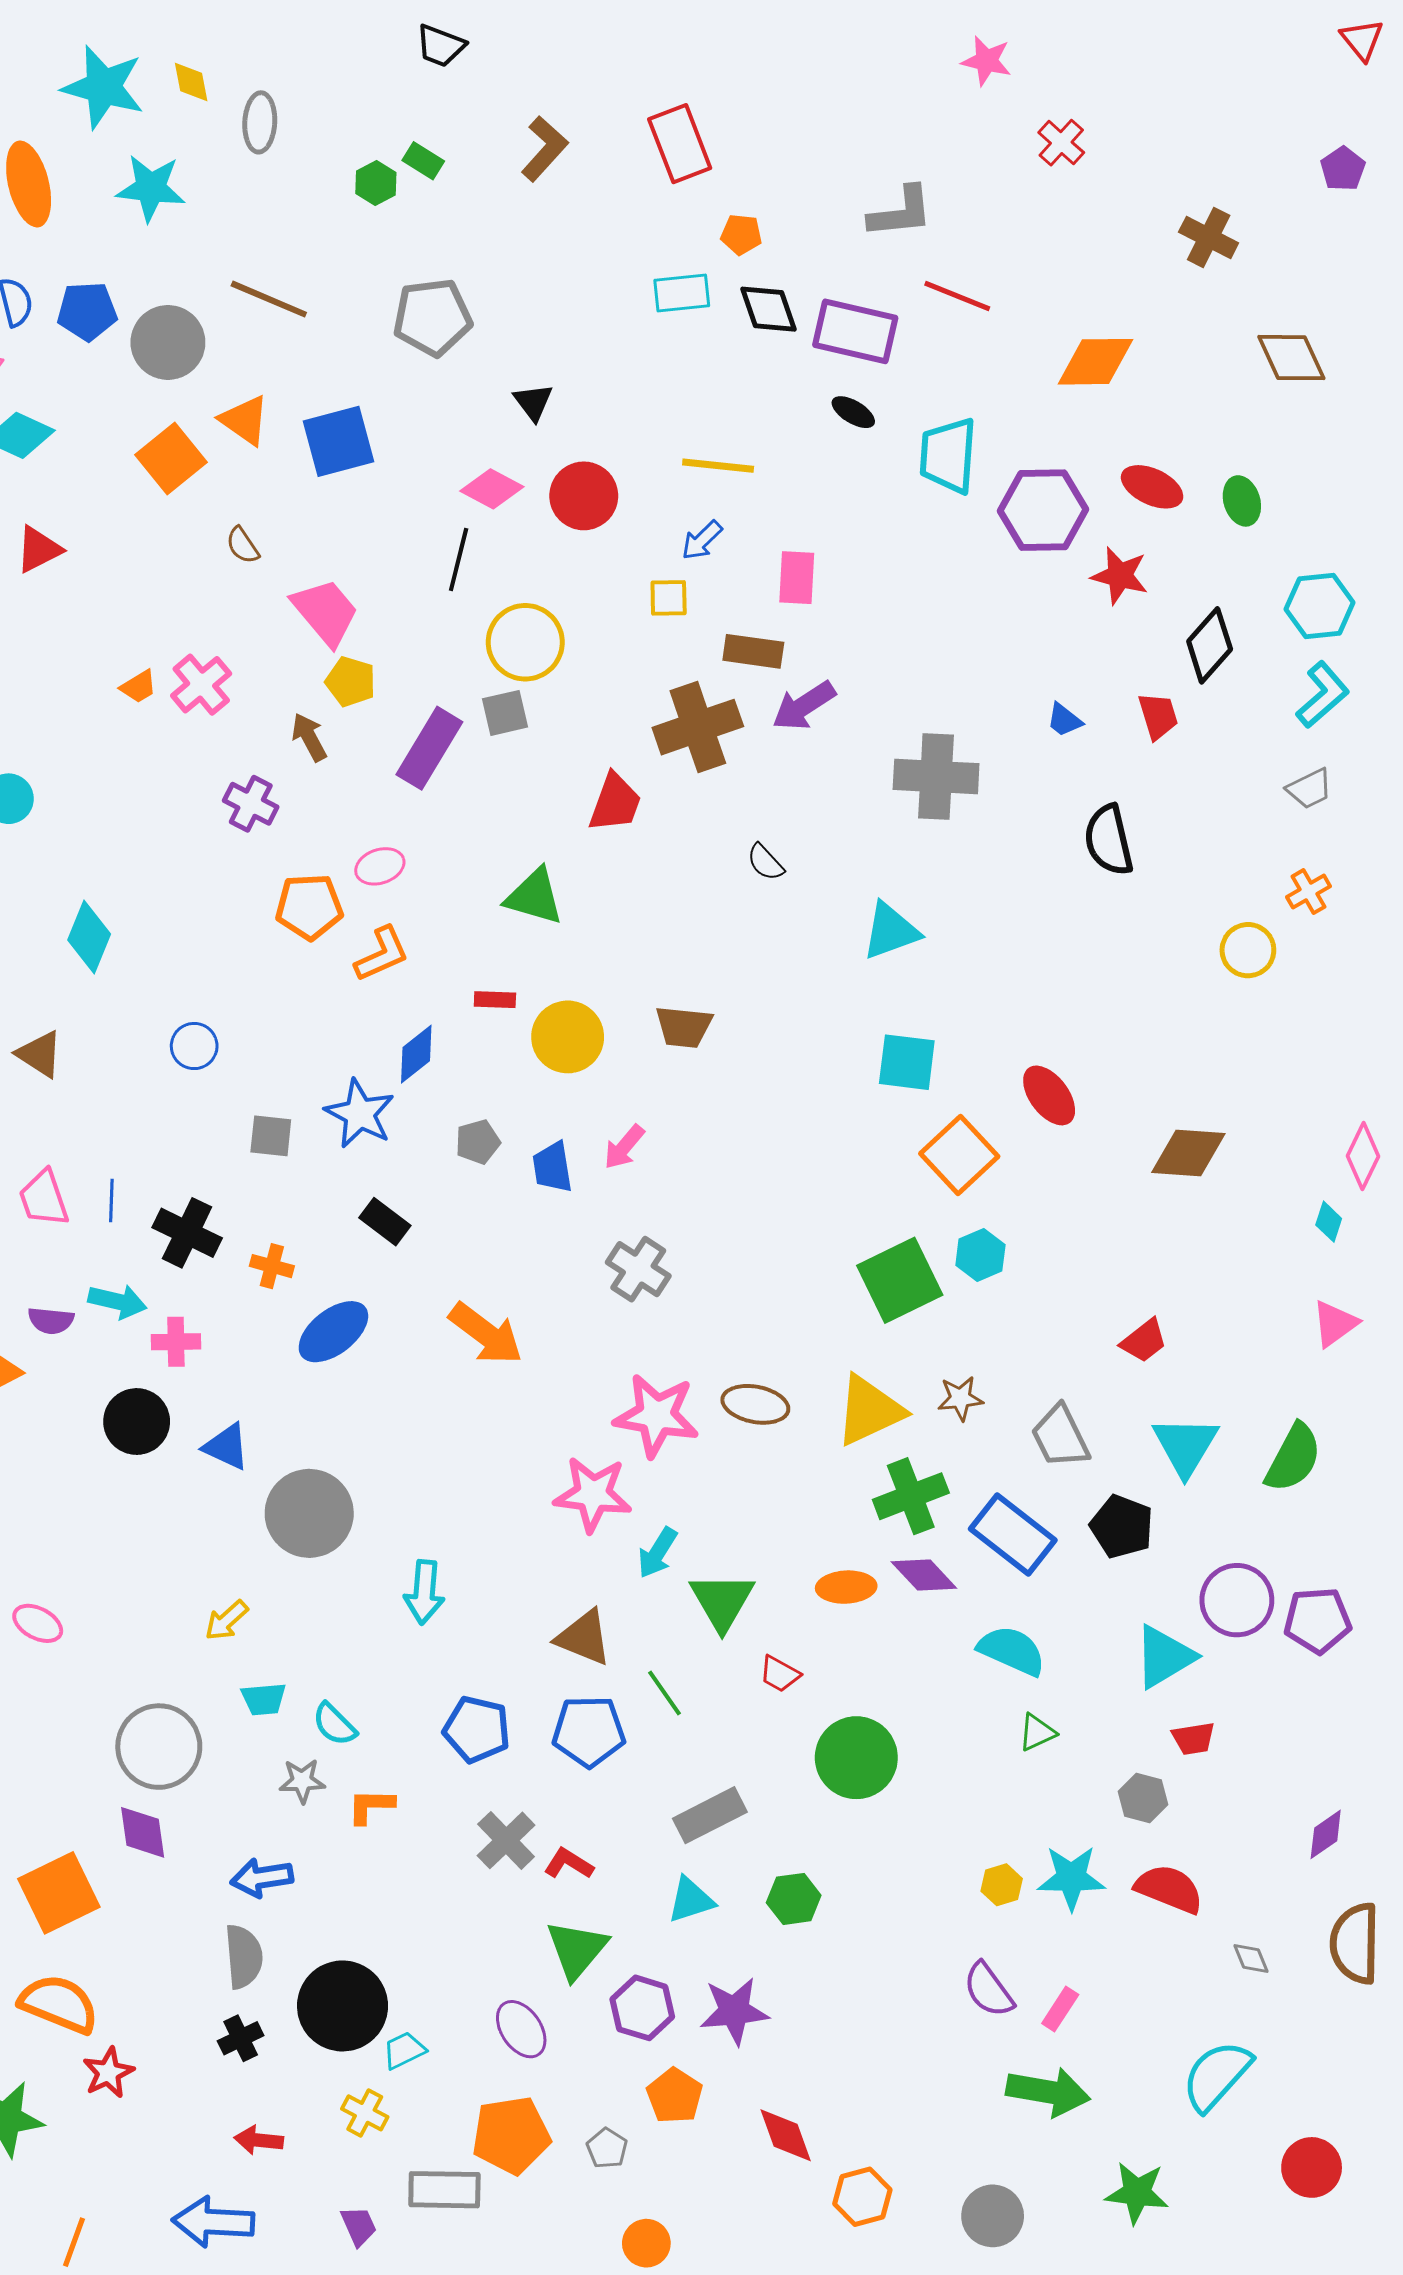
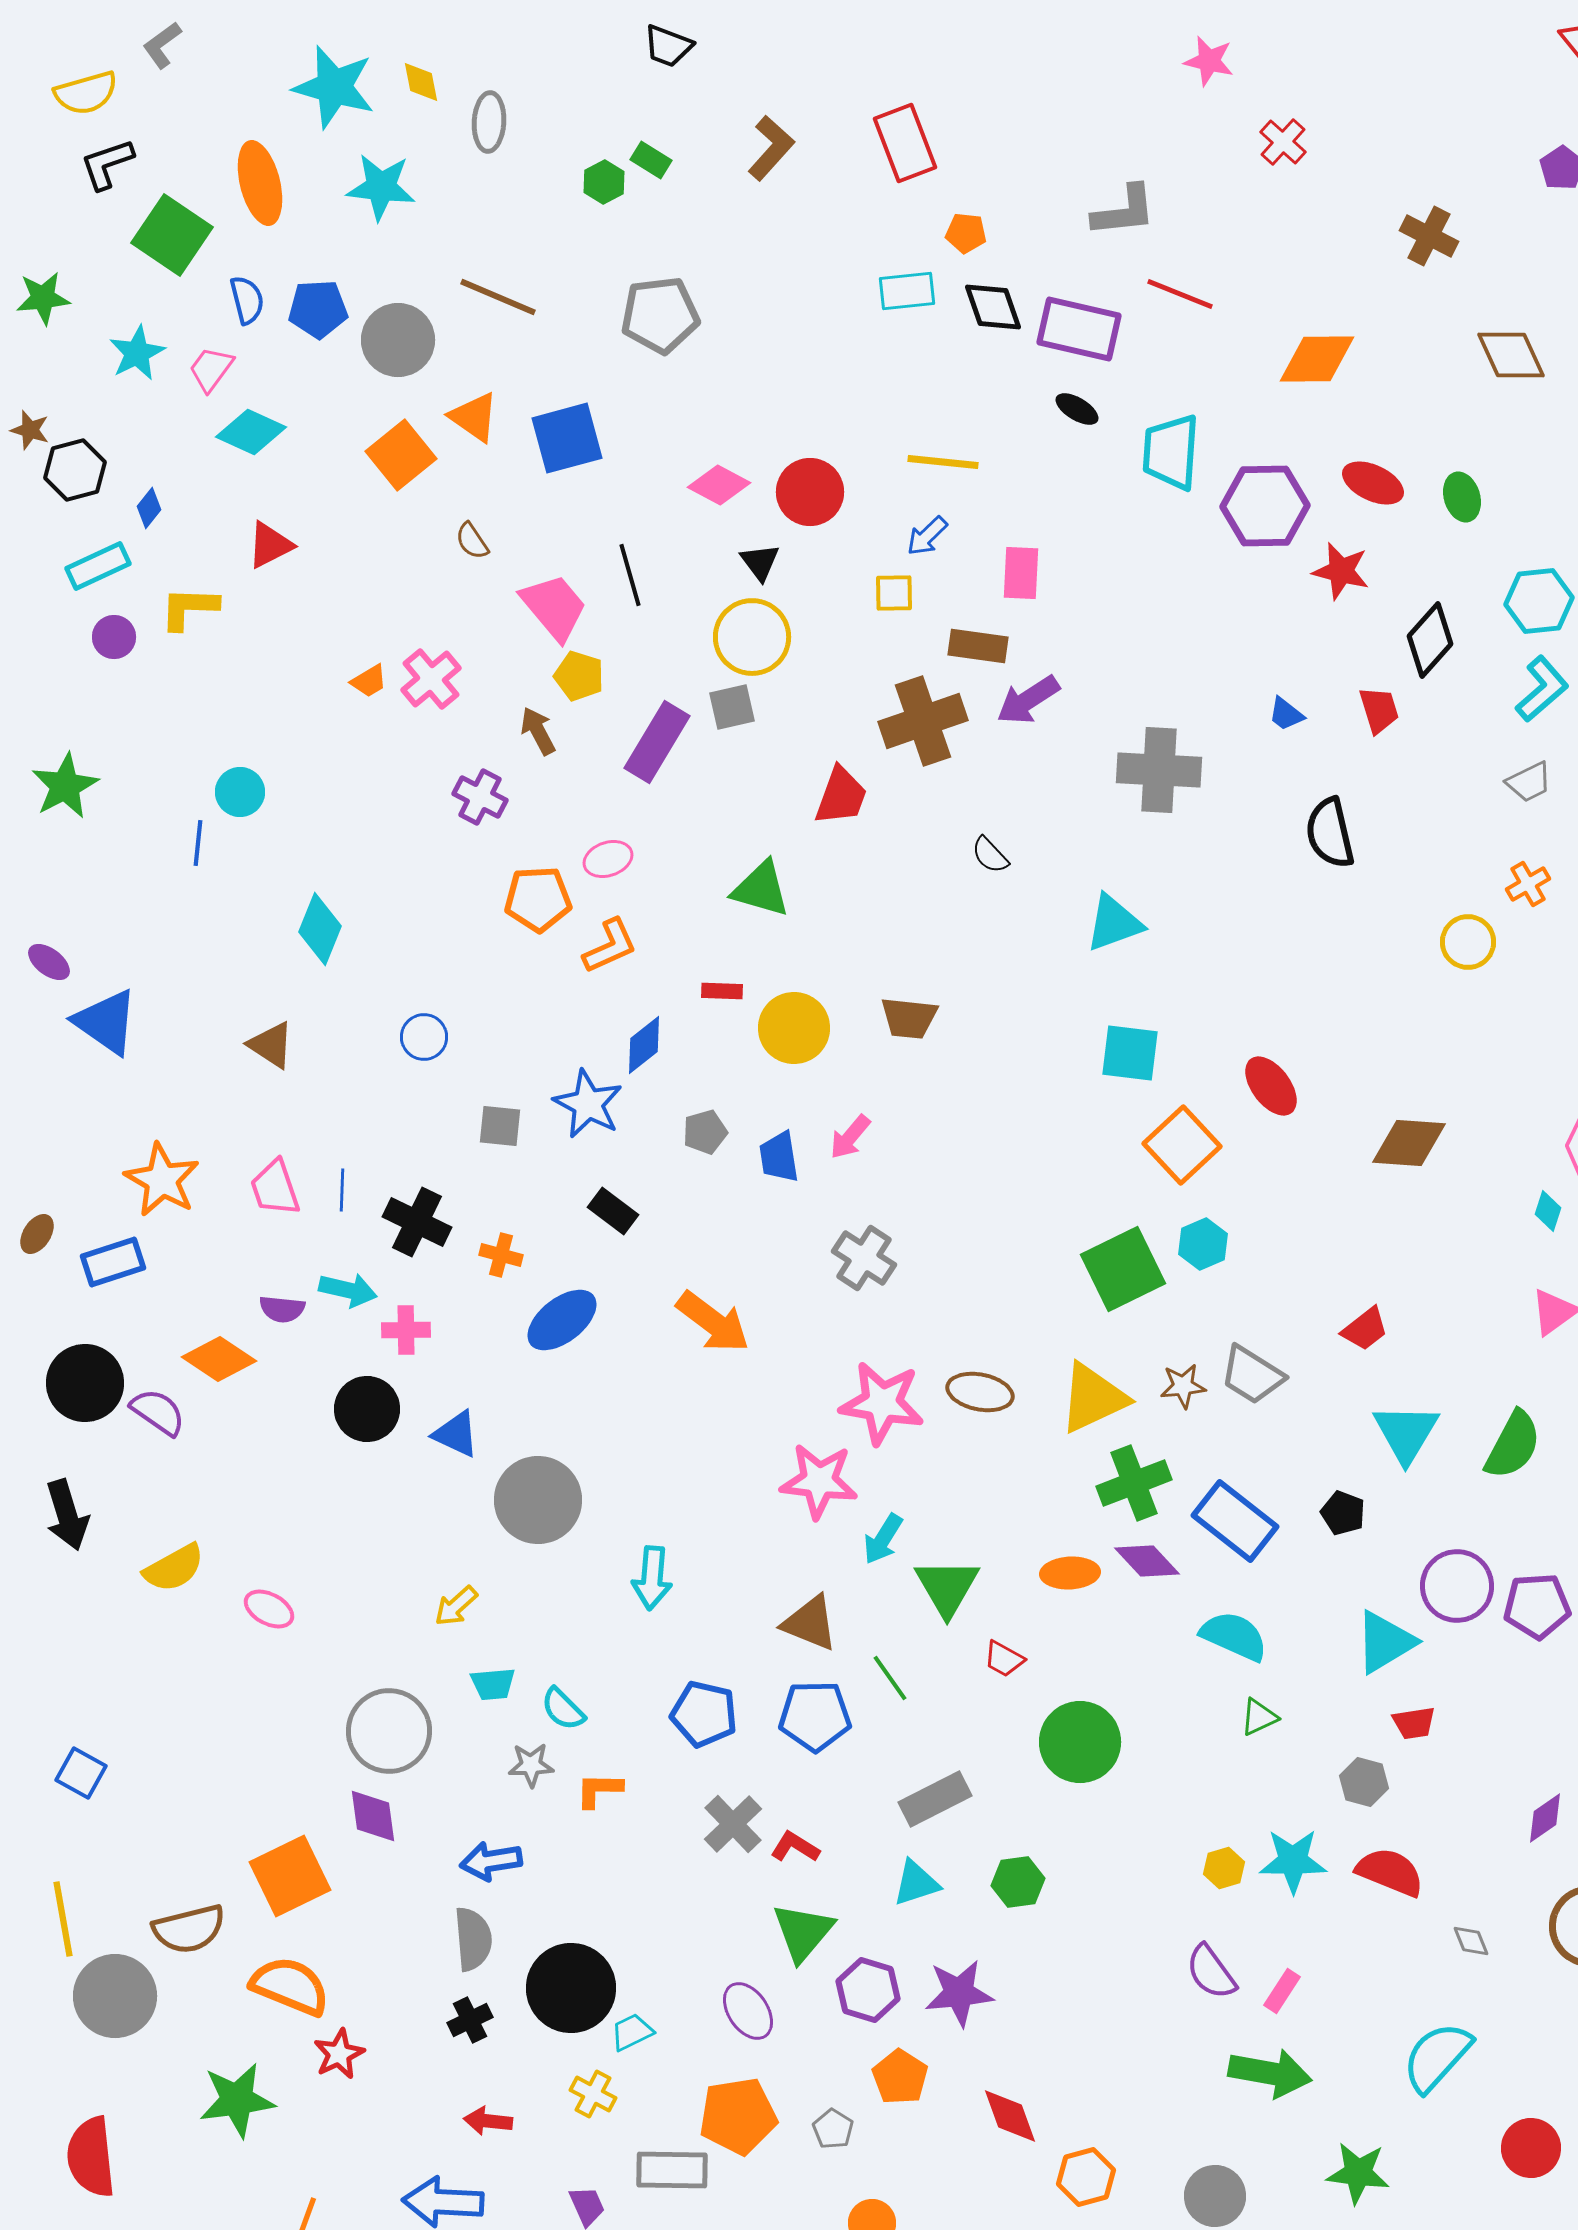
black triangle: (533, 402) -> (760, 562), moved
black line: (459, 559) -> (630, 575), moved, turned -30
gray trapezoid: (1060, 1437) -> (1252, 1375), moved, turned -32
black pentagon: (1122, 1526) -> (1343, 1513), size x0.7

